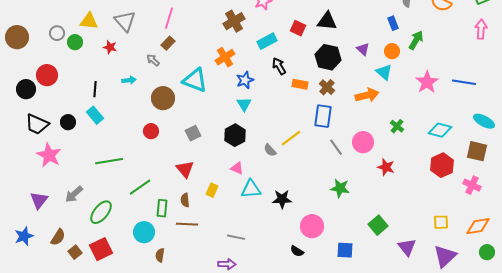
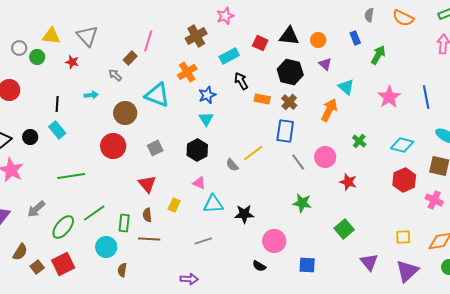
pink line: (169, 18) -> (148, 41), moved
orange circle: (392, 51) -> (318, 40), moved
blue line: (464, 82) -> (426, 97), turned 70
orange arrow: (367, 95) -> (329, 110), turned -50
red circle: (151, 131) -> (113, 146), size x1.6
green line: (140, 187) -> (94, 213), moved
green square: (378, 225) -> (344, 229), moved
gray line: (236, 237) -> (203, 241), moved, turned -30

